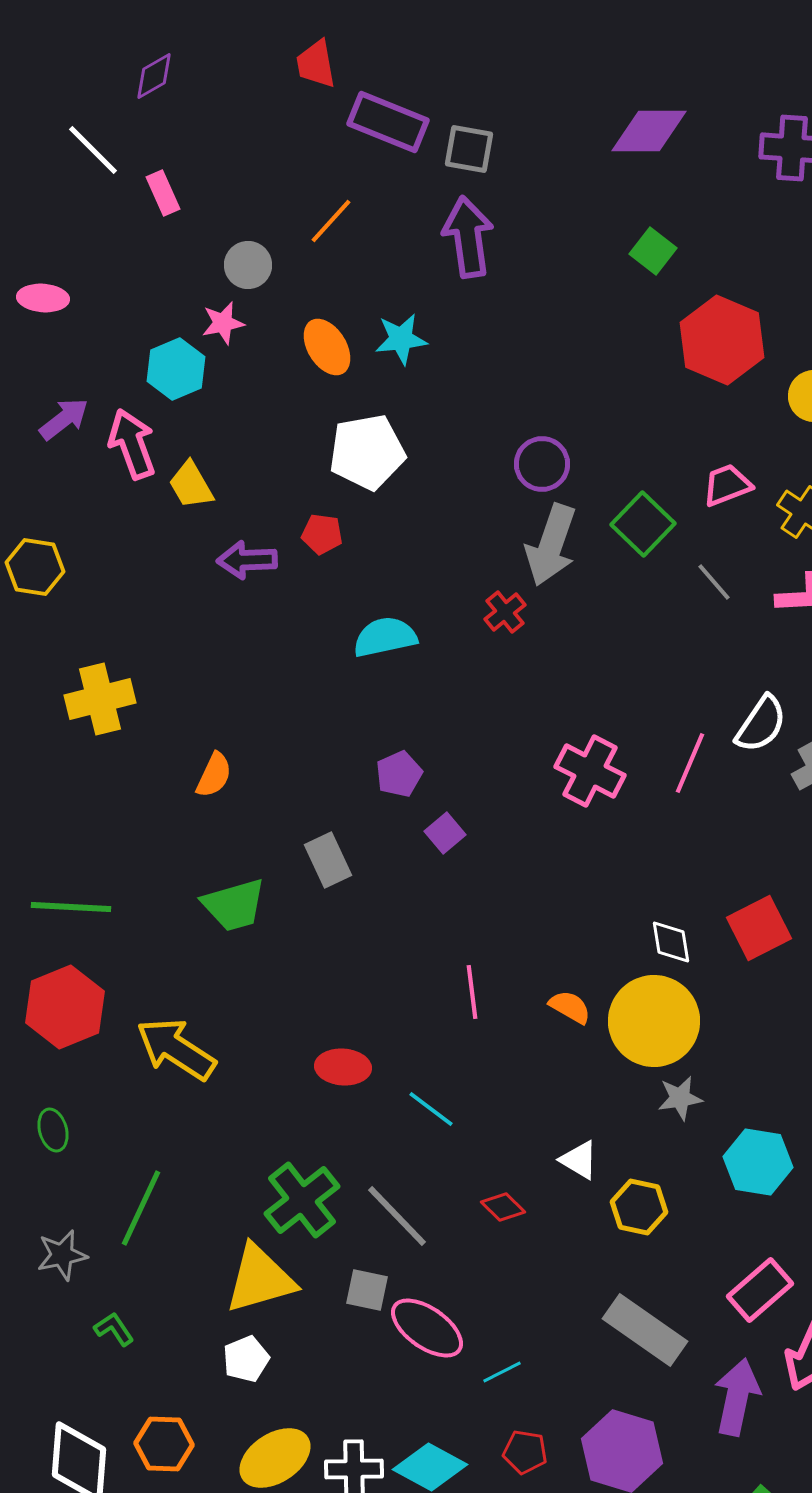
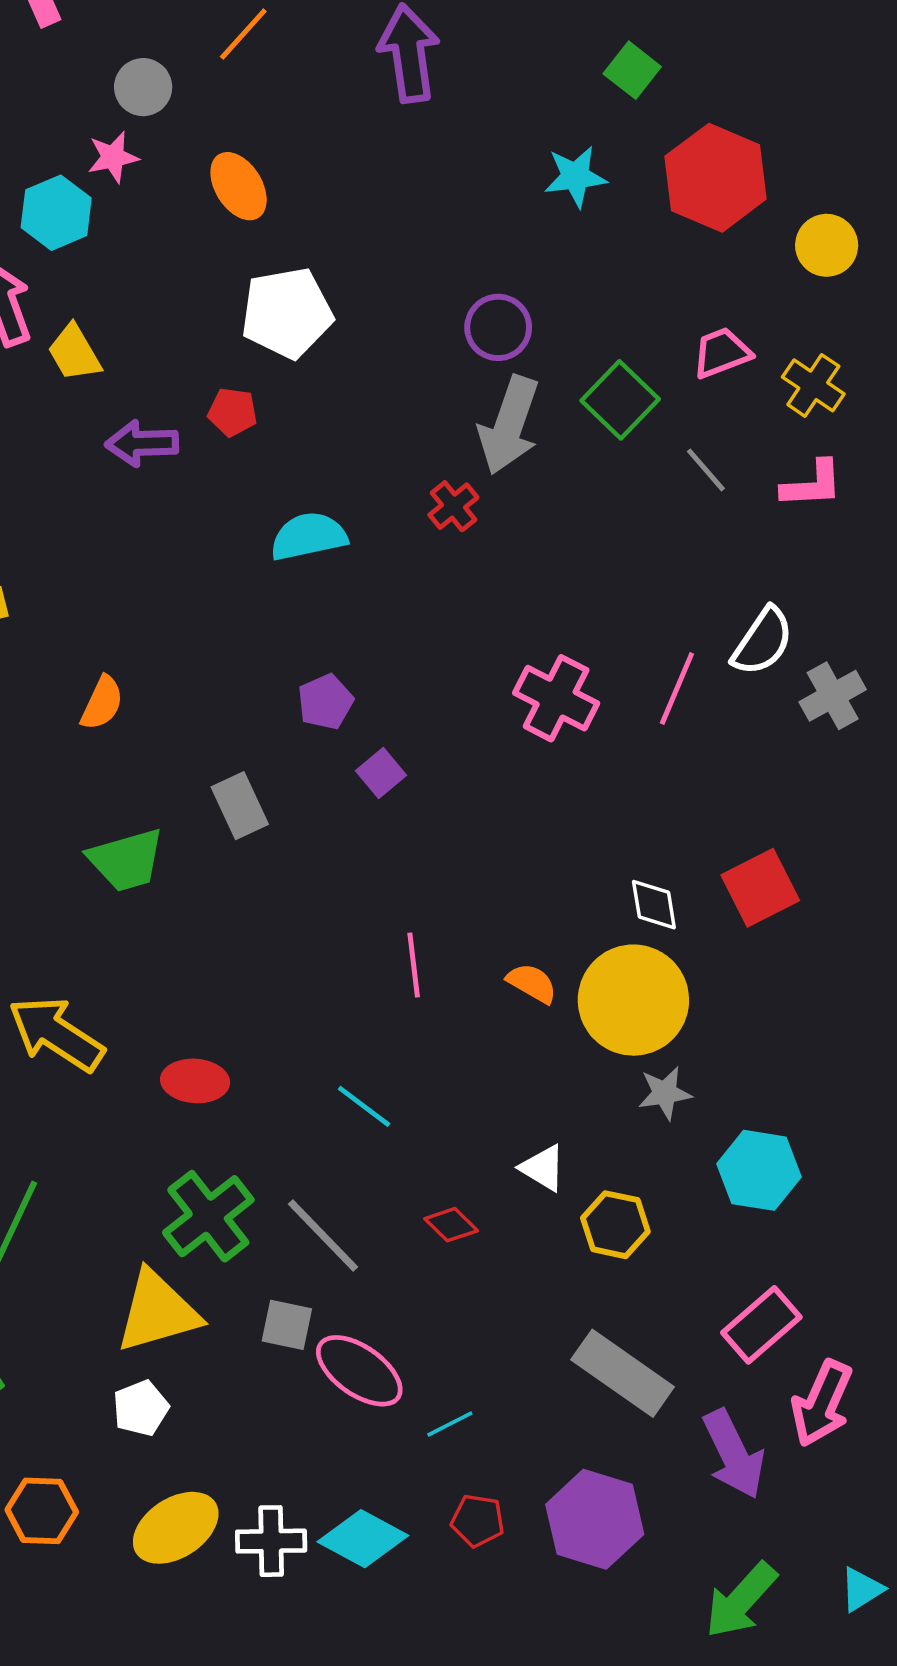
cyan star: (401, 339) -> (575, 176), moved
red ellipse: (343, 1067) -> (195, 1081), moved
purple arrow: (737, 1397) -> (734, 1454), turned 142

